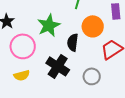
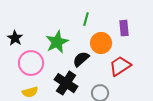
black semicircle: (73, 42) -> (81, 59), turned 42

